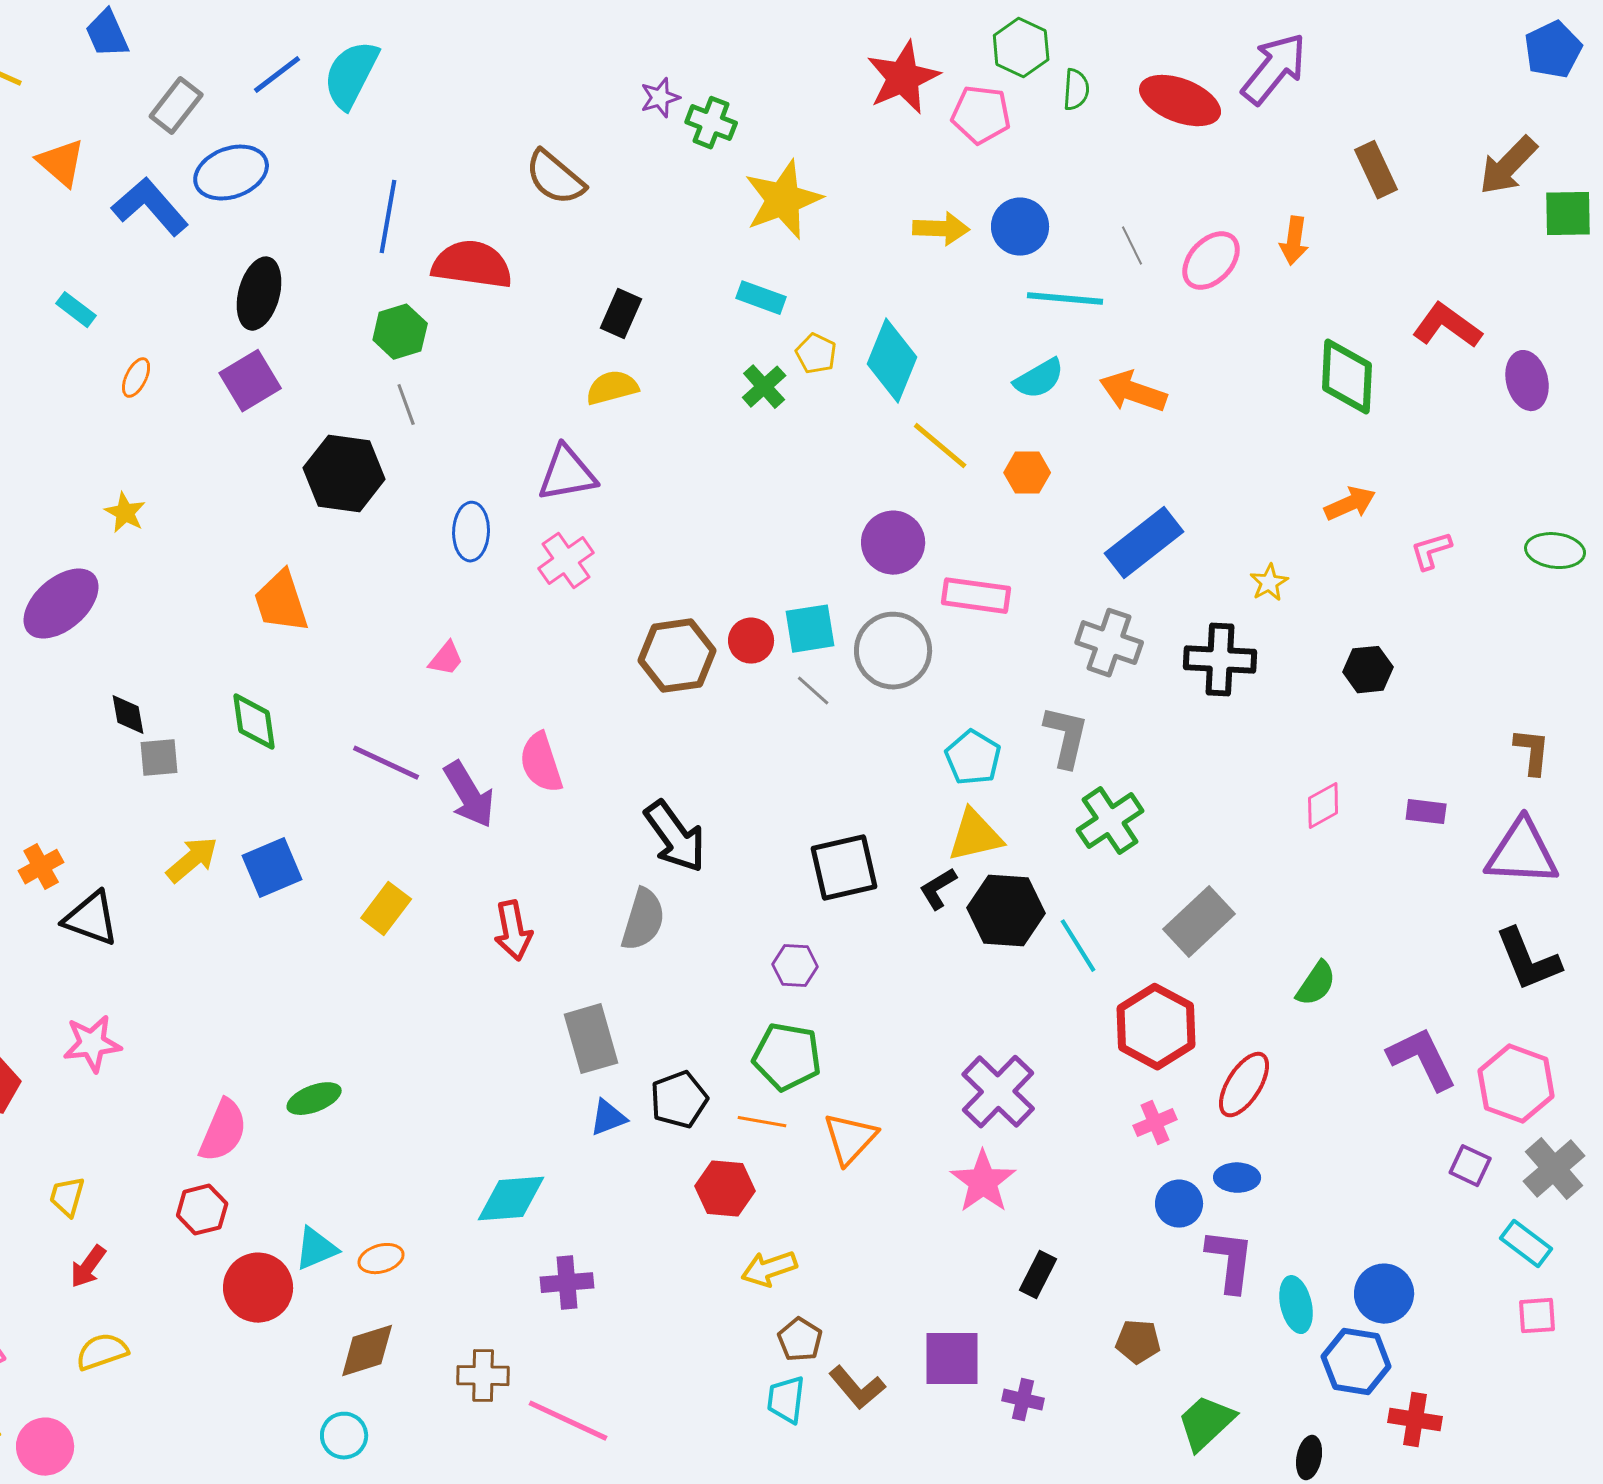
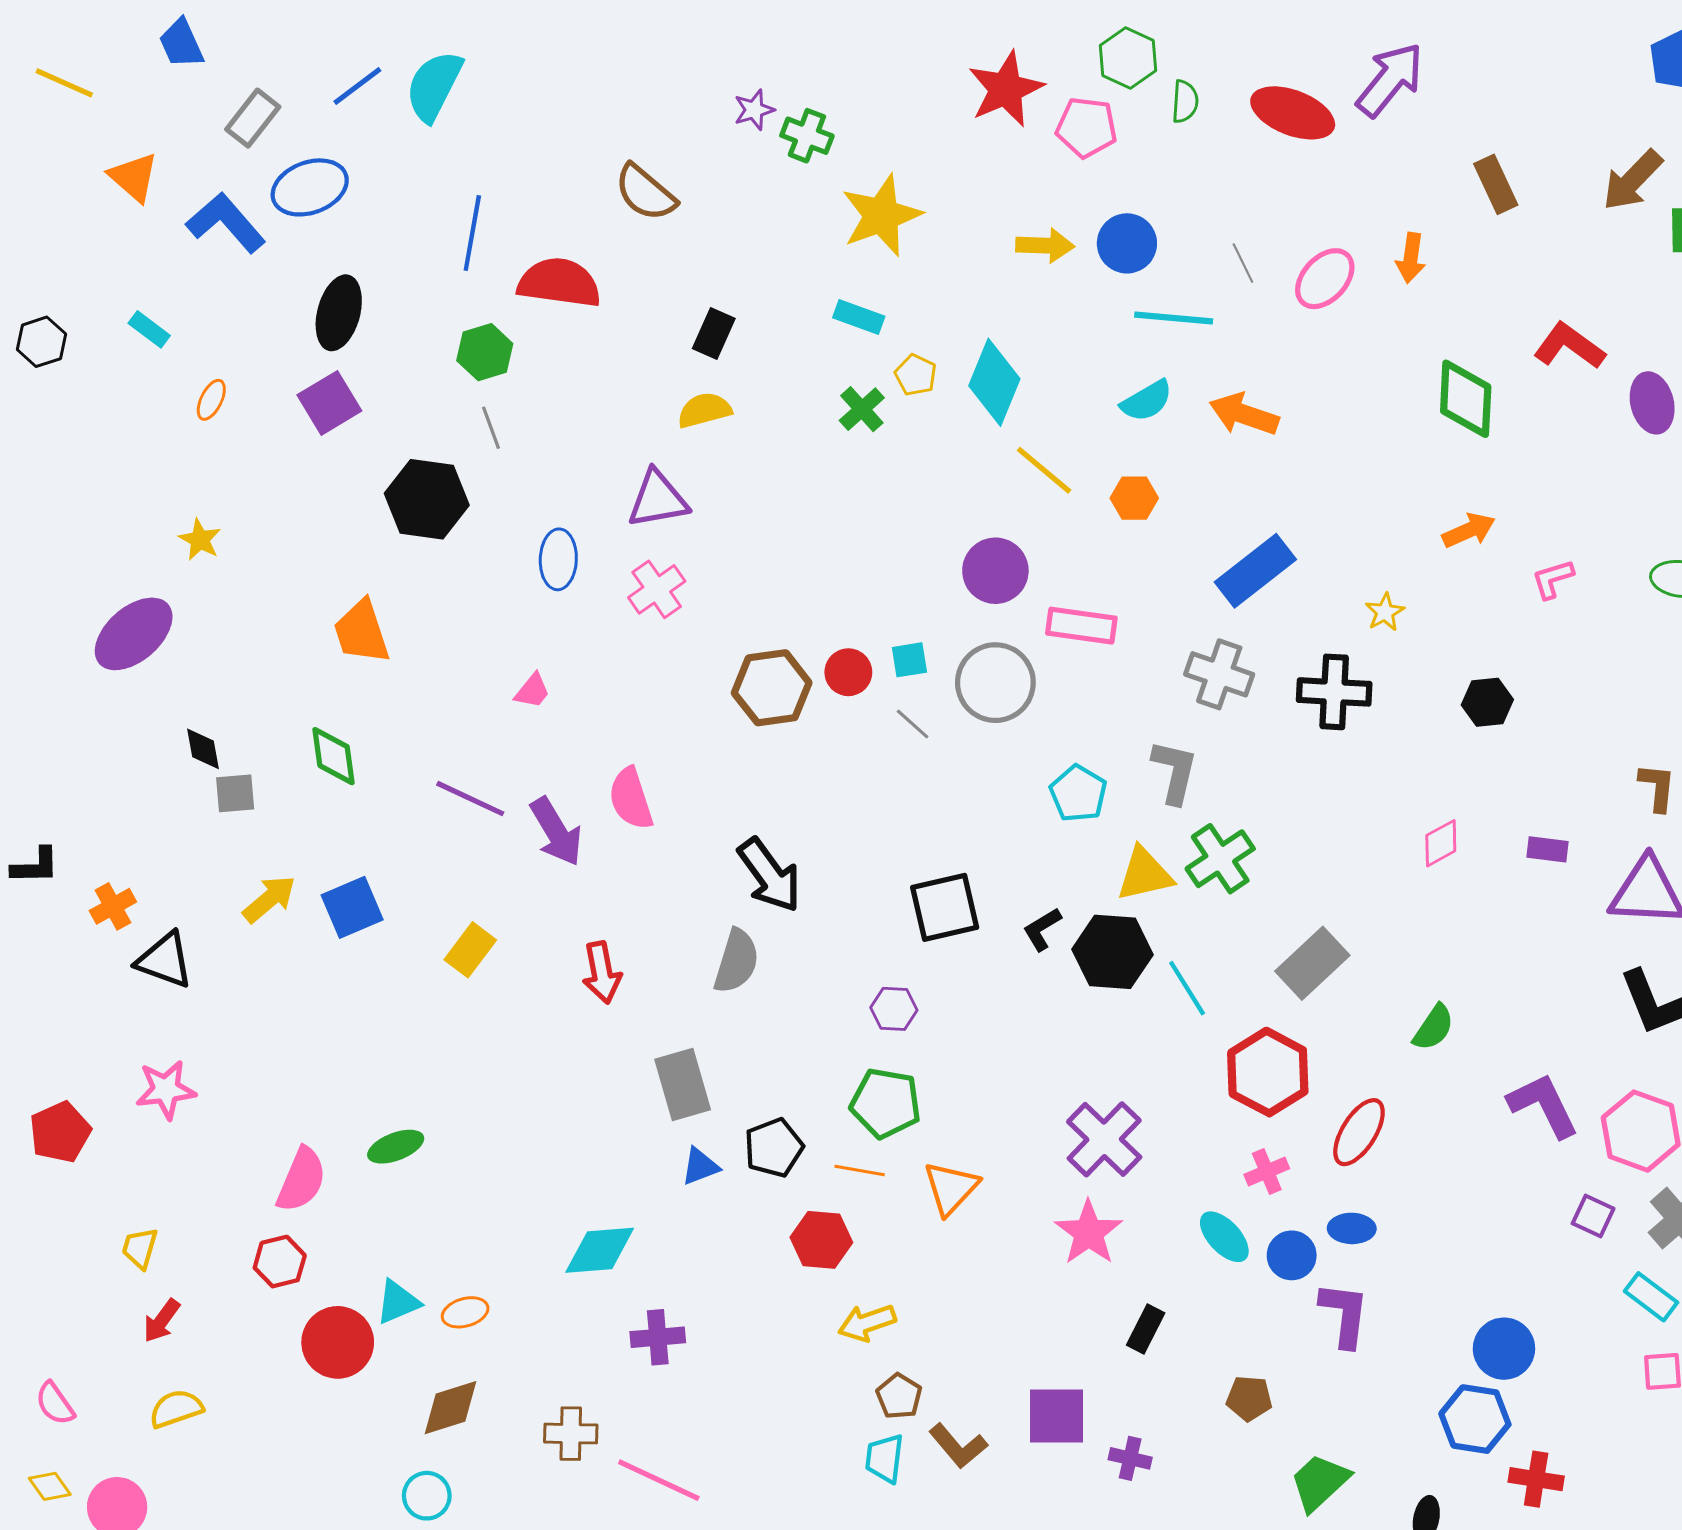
cyan square: (810, 629) -> (909, 660), size x0.7
yellow triangle: (975, 836) -> (1145, 874), moved
cyan ellipse: (1296, 1305) -> (1224, 1237), moved, turned -30

